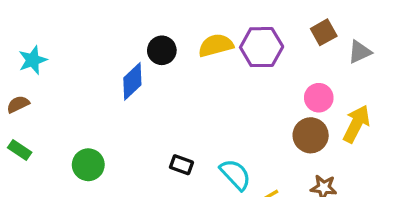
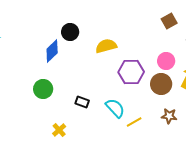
yellow semicircle: (216, 45) -> (106, 46), moved
purple hexagon: (262, 47) -> (131, 72), moved
green circle: (88, 165) -> (43, 89), moved

